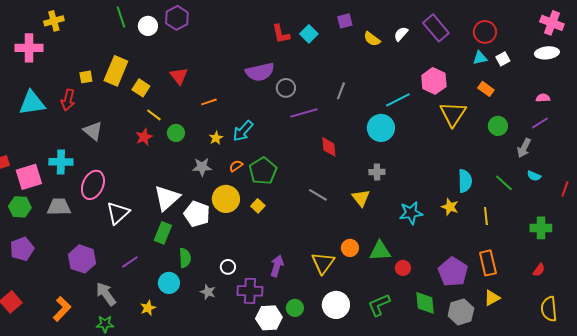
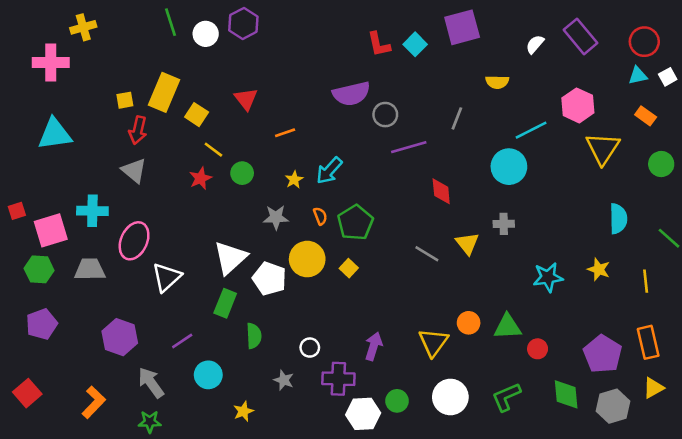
purple square: (345, 21) -> (462, 27), size x1.8
yellow semicircle: (372, 39) -> (497, 82), moved, turned -36
red arrow: (68, 100) -> (138, 130), moved
orange semicircle: (236, 166) -> (320, 216), turned 104
cyan semicircle: (465, 181) -> (618, 219), moved
yellow triangle: (361, 198) -> (467, 243), moved
cyan circle: (169, 283) -> (208, 375), moved
yellow star: (148, 308) -> (243, 411), moved

